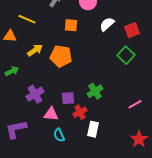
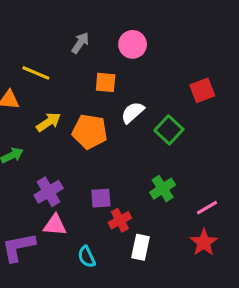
white semicircle: (107, 24) -> (133, 113), moved
green square: (126, 55) -> (169, 130), moved
green cross: (95, 91) -> (163, 189), moved
pink triangle: (51, 114) -> (55, 225), moved
red star: (139, 139) -> (204, 242), moved

